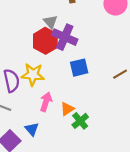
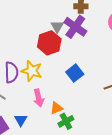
purple cross: (65, 37) -> (75, 27), moved
blue square: (79, 68) -> (75, 73), turned -36
pink arrow: (46, 102) -> (39, 98), turned 138

